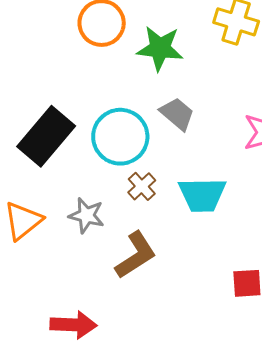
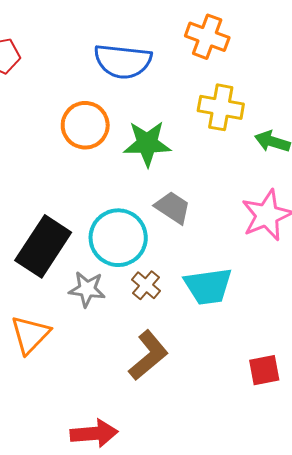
gray star: (86, 215) -> (87, 289), moved

